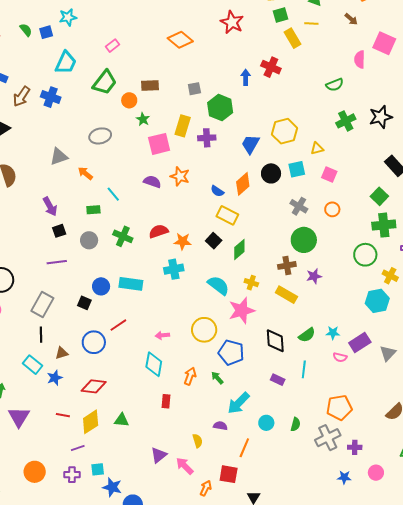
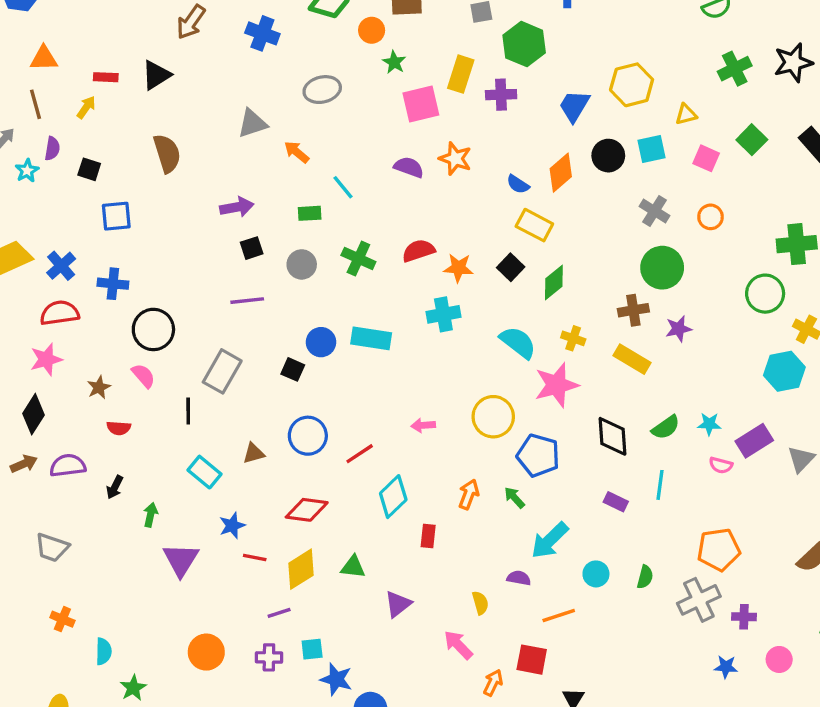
blue cross: (51, 97) -> (262, 33), moved
green square: (379, 196) -> (752, 140), moved
purple arrow: (50, 206) -> (237, 207), turned -72
red line: (118, 325) -> (360, 454), moved
black line: (41, 335) -> (188, 411), moved
cyan diamond: (154, 364) -> (393, 497), moved, turned 35
blue star: (55, 378) -> (232, 526), moved
orange line: (244, 448) -> (559, 615), turned 48
purple triangle: (159, 455) -> (398, 604), moved

